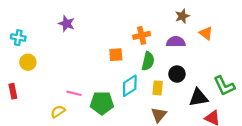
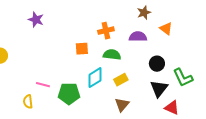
green semicircle: (148, 61) -> (112, 55), turned -96
black circle: (177, 74) -> (157, 64), moved
yellow rectangle: (158, 88) -> (121, 80), turned 56
black triangle: (198, 98) -> (159, 89), turned -42
yellow semicircle: (58, 112) -> (28, 102), turned -64

